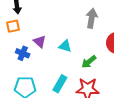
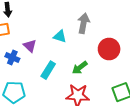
cyan triangle: (65, 46) -> (60, 36), moved
cyan rectangle: (60, 84) -> (48, 70), moved

